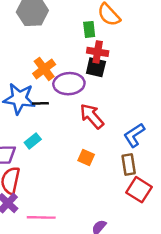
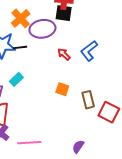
red arrow: (92, 116) -> (64, 54), size x0.6
blue L-shape: (134, 135) -> (89, 51), moved
brown rectangle: (129, 165) -> (88, 100), moved

